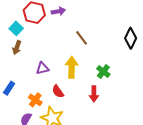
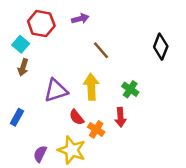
purple arrow: (58, 11) -> (80, 19), moved
purple triangle: (42, 68) -> (56, 90), size x1.5
orange cross: (35, 100) -> (96, 129), moved

